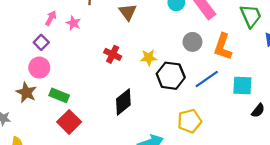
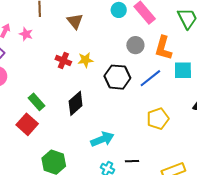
yellow star: (149, 58) -> (85, 60), moved
cyan square: (242, 85) -> (183, 70), moved
green rectangle: (59, 95) -> (37, 102), moved, turned 30
yellow pentagon: (190, 121) -> (158, 119), moved

